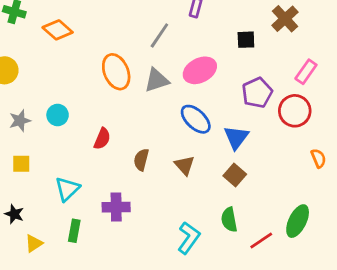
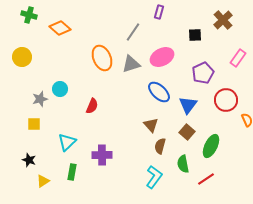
red circle: (295, 111) -> (226, 100), moved
gray star: (20, 121) -> (40, 99), moved
brown semicircle: (141, 160) -> (160, 146), moved
green ellipse: (298, 221) -> (211, 146), moved

